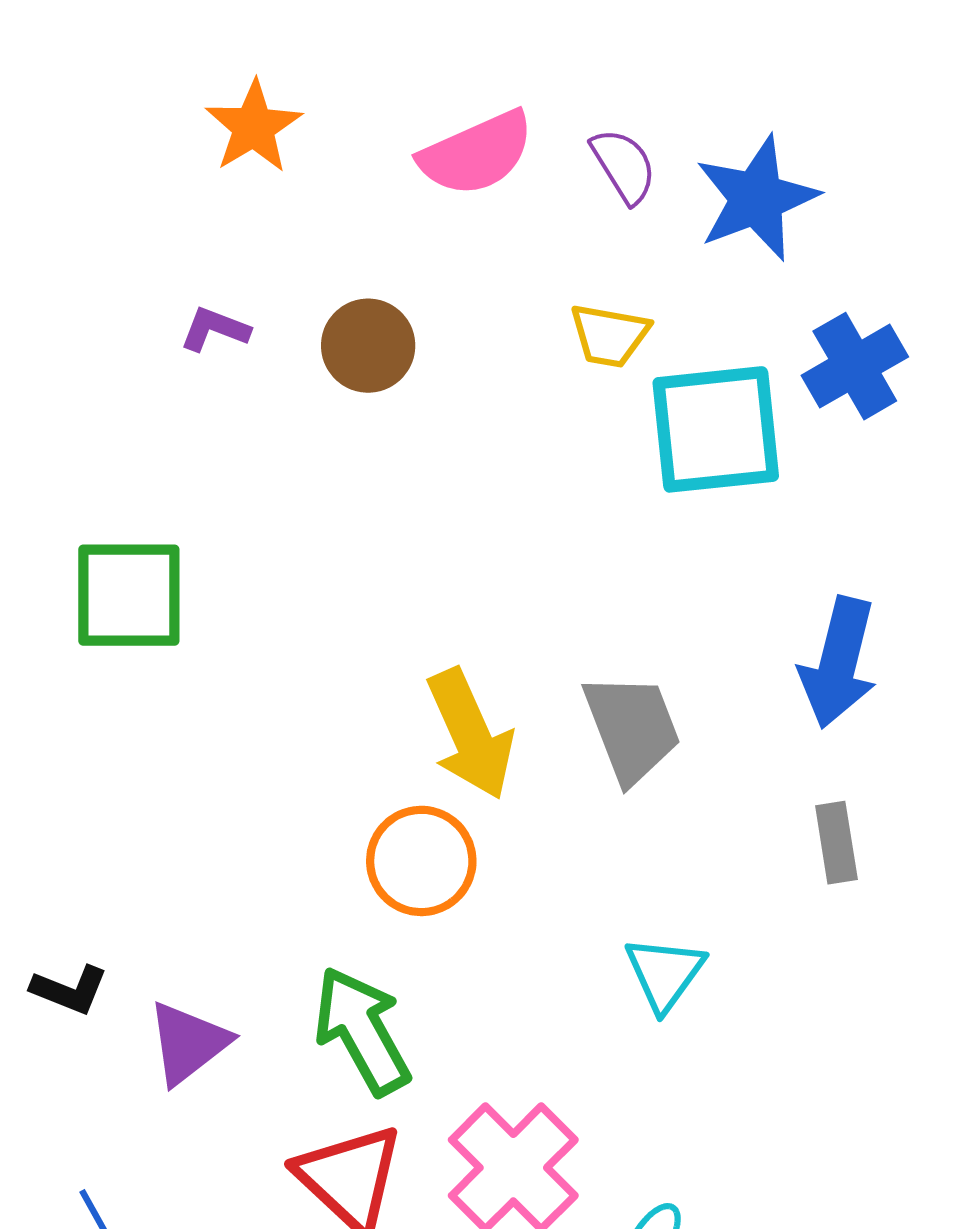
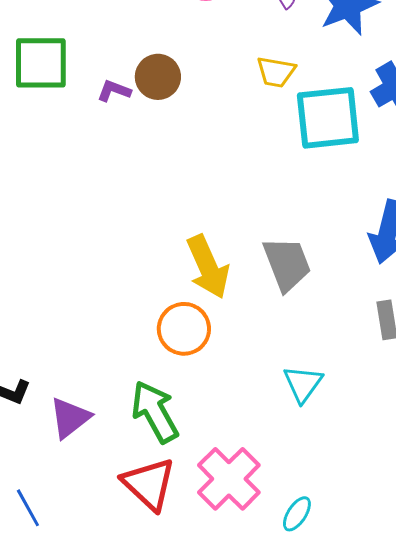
purple L-shape: (215, 329) -> (114, 91), moved
green square: (129, 595) -> (41, 63), moved

